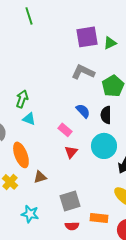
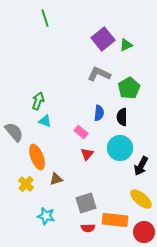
purple square: (87, 37) -> (103, 39), turned -30
blue semicircle: (83, 111) -> (99, 113), turned 49
orange rectangle: (99, 218) -> (115, 220), size x1.4

